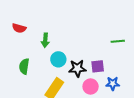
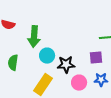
green arrow: (45, 40) -> (34, 37), size x1.5
purple square: (98, 66) -> (96, 58), moved

